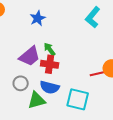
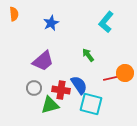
green arrow: (50, 49) -> (88, 55), moved
red cross: (50, 64) -> (61, 90), moved
blue semicircle: (50, 87) -> (79, 85), moved, turned -138

